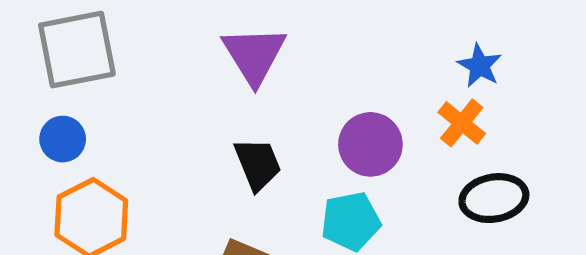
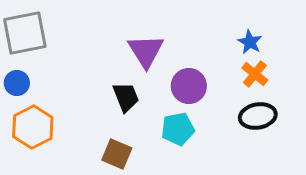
purple triangle: (254, 55) -> (146, 51), moved
orange cross: (462, 123) -> (255, 74), moved

